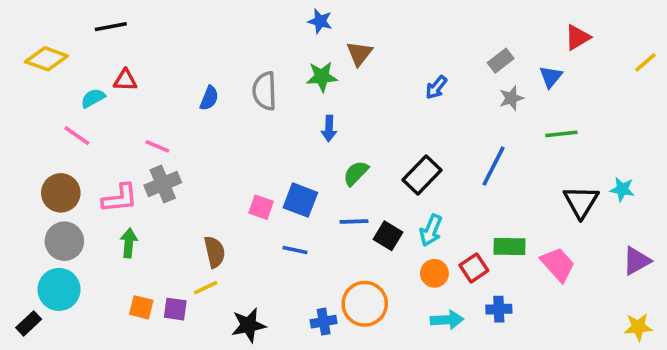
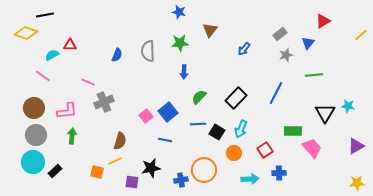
black line: (111, 27) -> (45, 15), moved
brown triangle: (359, 53) -> (210, 30), moved
gray cross: (163, 184) -> (104, 102), moved
blue square: (300, 200) -> (168, 112), turned 30
pink square: (261, 207) -> (146, 116), turned 32
green rectangle: (510, 247) -> (293, 131), moved
brown semicircle: (215, 252) -> (120, 141), turned 30
orange circle: (434, 273) -> (234, 153), moved
orange square: (141, 307) -> (97, 172), moved
purple square: (175, 309) -> (132, 182), moved
black rectangle: (29, 323) -> (55, 171), moved
black star: (249, 325) -> (151, 168), moved

